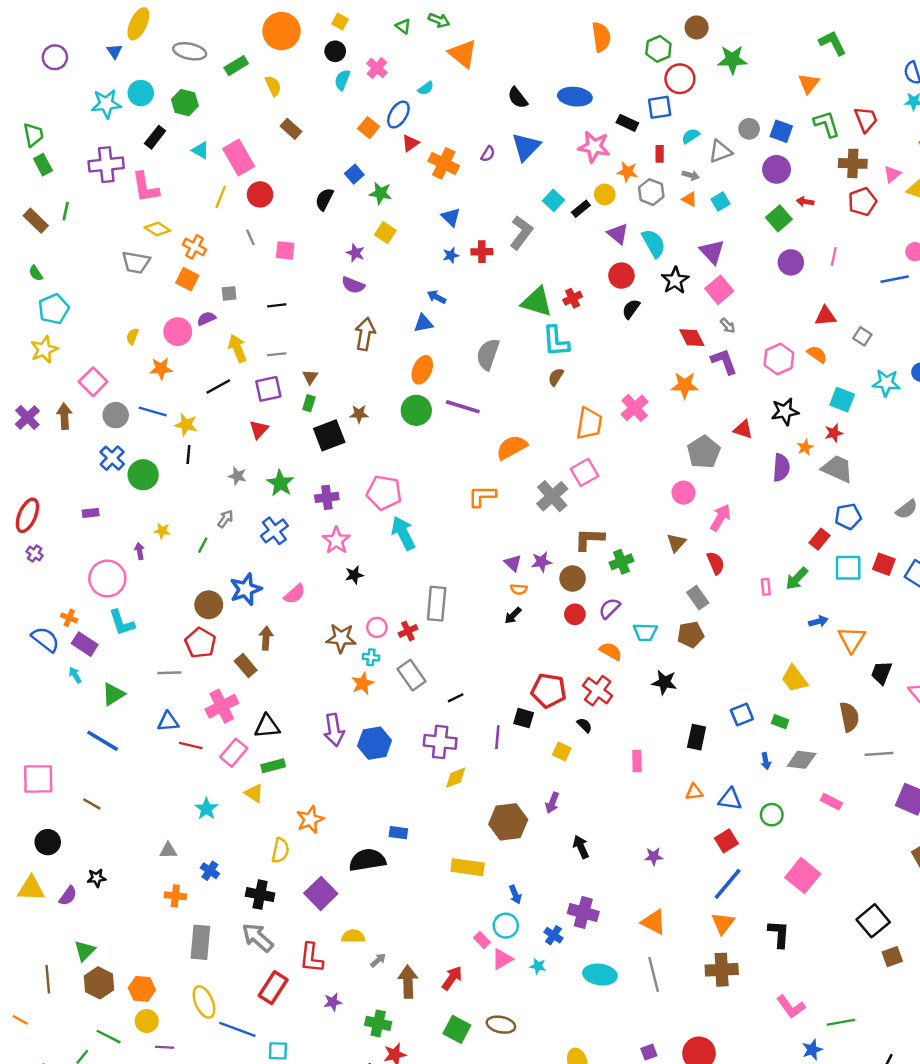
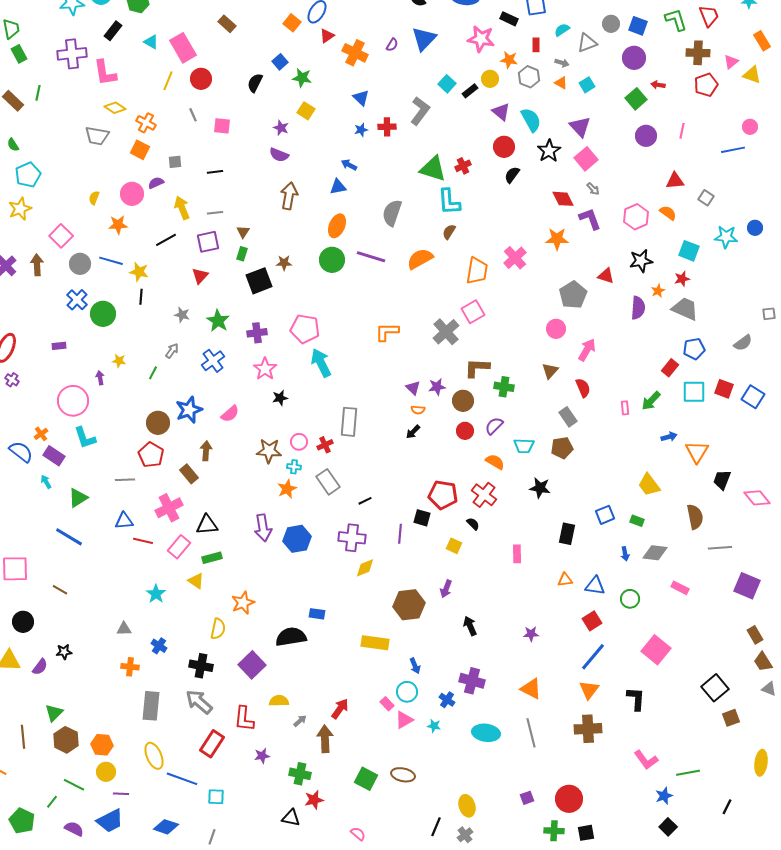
orange semicircle: (512, 447) -> (420, 259), moved
green cross: (621, 562) -> (504, 387), turned 30
orange cross: (69, 618) -> (41, 434), turned 32
red arrow: (452, 978) -> (340, 709), moved

